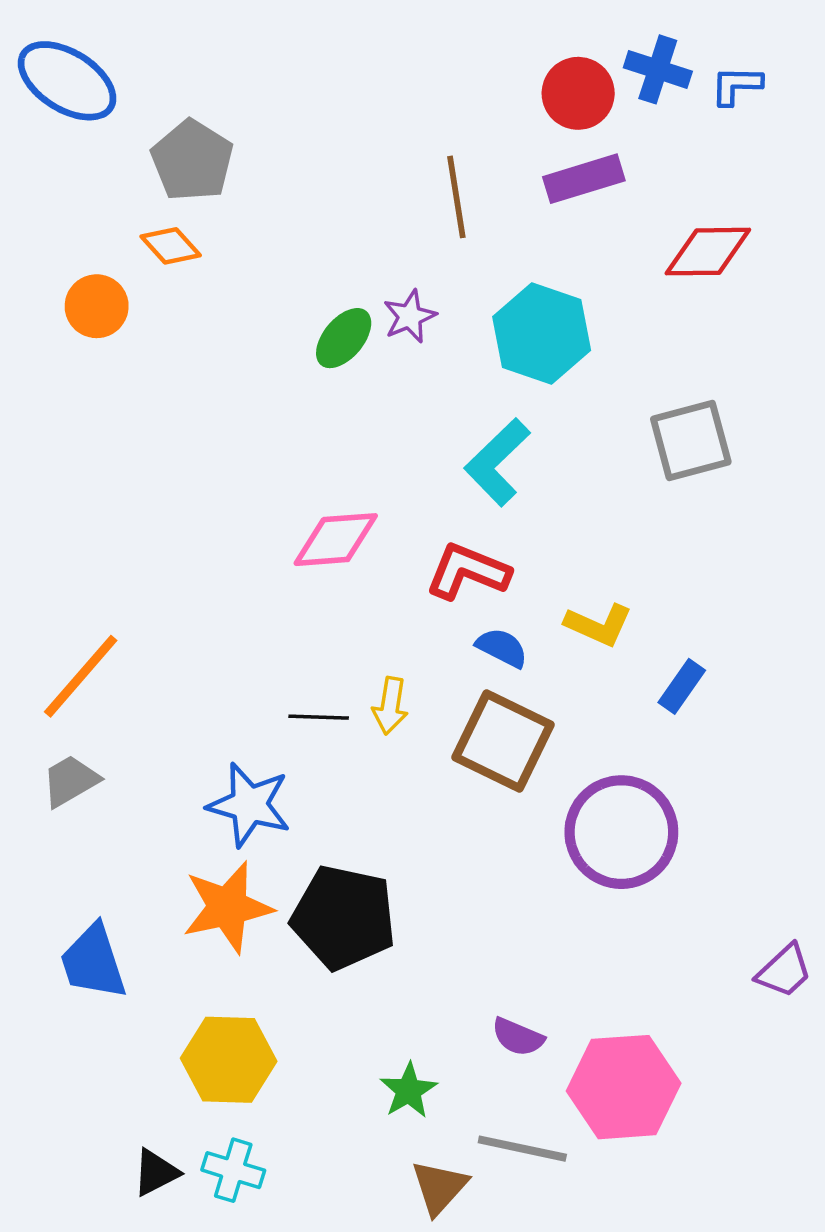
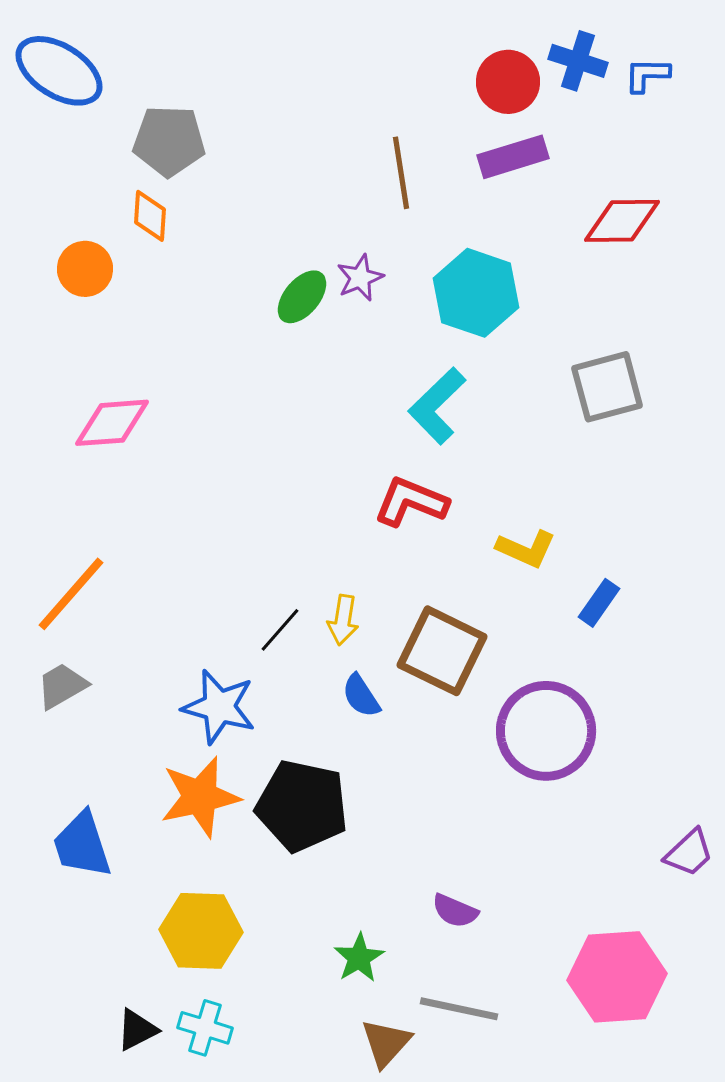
gray pentagon: (192, 160) -> (169, 141), turned -30
orange diamond: (171, 246) -> (150, 216), turned 46
pink diamond: (336, 540) -> (112, 423), moved
blue semicircle: (502, 648) -> (361, 696), moved, turned -150
black line: (319, 717) -> (280, 630), turned -51
pink hexagon: (624, 1087) -> (617, 977), moved

